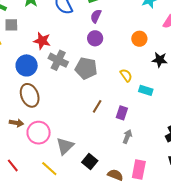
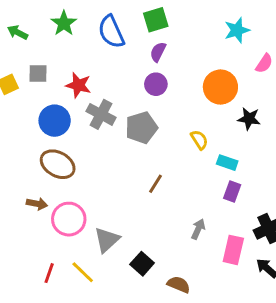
gray square: (11, 25) -> (38, 73), moved
orange circle: (139, 39) -> (220, 87), size x1.5
gray pentagon: (86, 68) -> (141, 128), turned -30
brown ellipse: (30, 95) -> (58, 164), turned -40
purple rectangle: (122, 113) -> (232, 192), moved
red line: (13, 165) -> (49, 273), moved, turned 56
pink rectangle: (139, 169) -> (233, 250), moved

